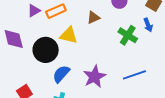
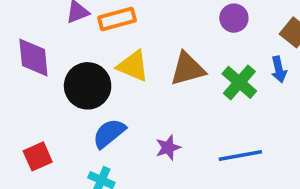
brown triangle: (93, 18) -> (188, 69), moved, size x1.5
purple star: (94, 77) -> (168, 148), size x0.6

